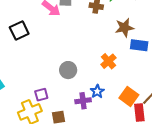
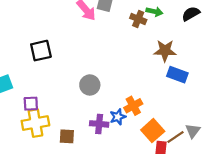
black square: (19, 30) -> (41, 51), moved
orange cross: (108, 61) -> (133, 106), moved
purple square: (41, 95) -> (31, 104), moved

